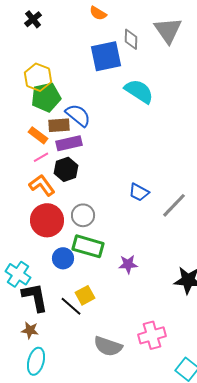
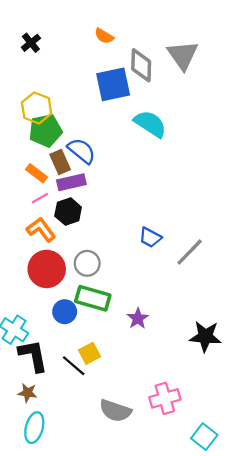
gray diamond: (131, 39) -> (141, 65), size x1.4
brown rectangle: (59, 125) -> (60, 162), turned 70
purple star: (128, 264) -> (138, 318), turned -30

